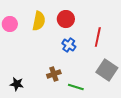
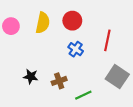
black star: (17, 84) -> (31, 77), moved
green line: (76, 87) -> (83, 95), turned -42

